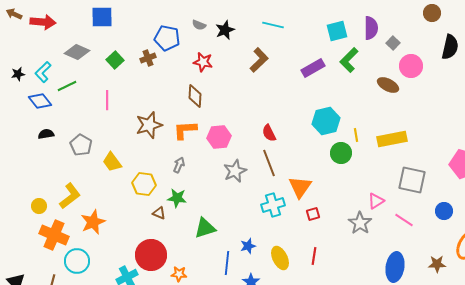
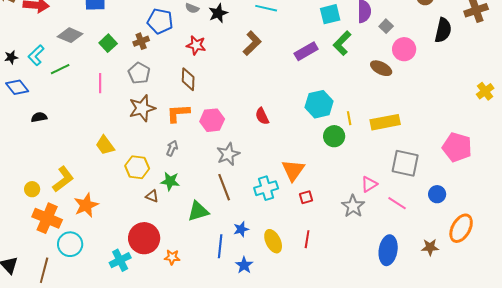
blue diamond: (40, 101) -> (17, 87), moved
gray pentagon: (81, 145) -> (139, 73), moved
brown line: (269, 163) -> (224, 187), moved

